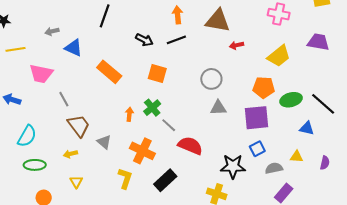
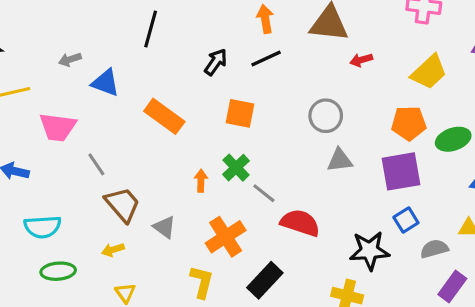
black arrow: (144, 40) -> (216, 62), turned -78
cyan semicircle: (27, 136) -> (43, 227), turned 60
orange cross: (142, 151) -> (226, 237), turned 35

